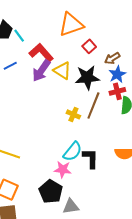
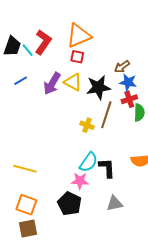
red square: (89, 46) -> (77, 57), moved, turned -32
red L-shape: (41, 53) -> (43, 42), moved, turned 80
blue star: (117, 74) -> (128, 82), turned -30
gray triangle: (71, 206) -> (115, 204), moved

